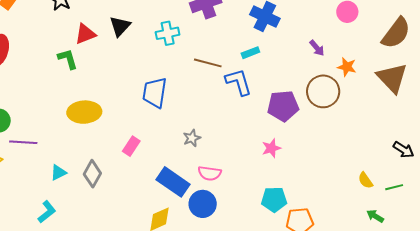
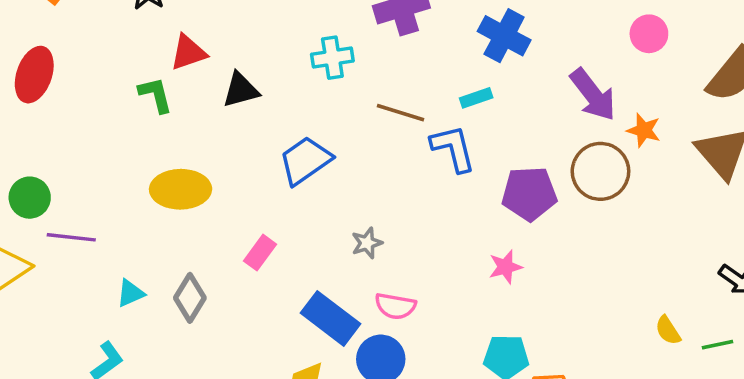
black triangle: (120, 26) -> (241, 90), moved, turned 30
purple arrow: (317, 48) -> (593, 95), size x1.8
blue trapezoid: (155, 93) -> (305, 160), turned 44

